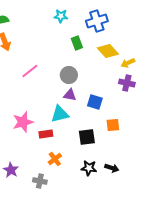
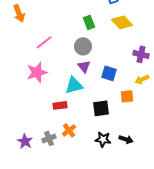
green rectangle: (77, 43) -> (89, 22), moved
yellow arrow: (128, 63) -> (142, 79), moved
purple triangle: (70, 95) -> (84, 66), turned 40
pink star: (23, 122) -> (37, 72), moved
gray cross: (40, 181) -> (49, 138), moved, turned -32

